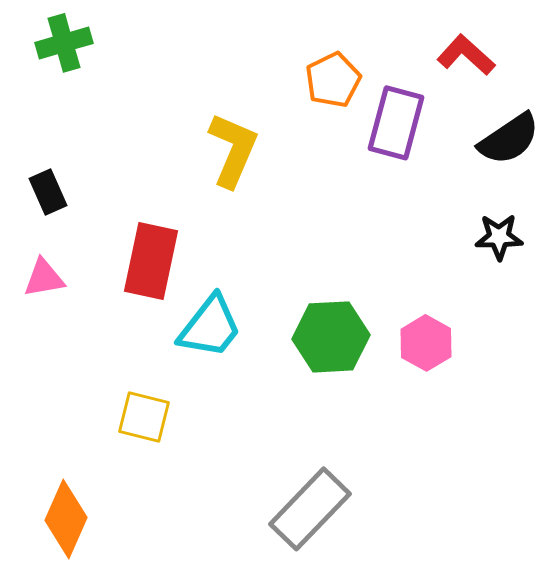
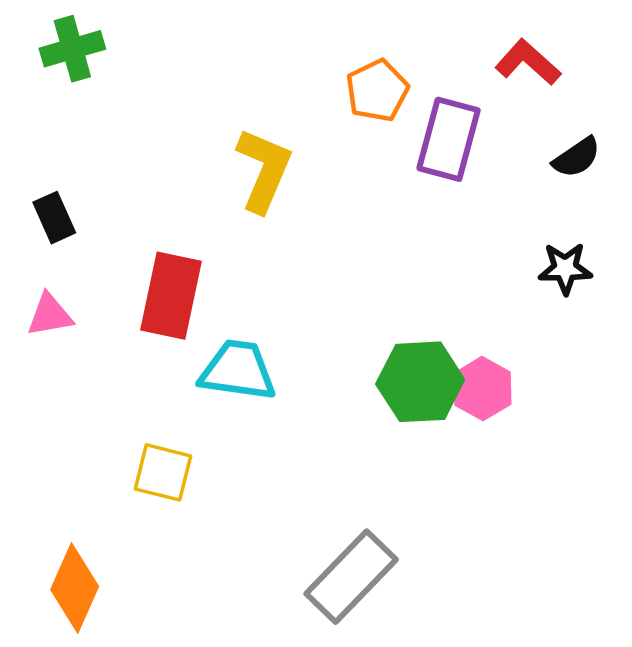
black semicircle: (509, 139) -> (577, 157), size x0.7
cyan trapezoid: (210, 327) -> (238, 370), turned -120
green hexagon: (331, 337) -> (420, 382), moved

